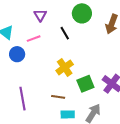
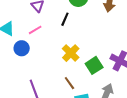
black line: (65, 33) -> (65, 19), turned 64
brown line: (58, 97) -> (69, 83), turned 56

